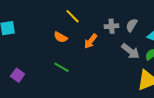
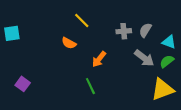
orange arrow: (91, 41) -> (99, 59), moved
green line: (62, 67) -> (90, 86), moved, turned 35

